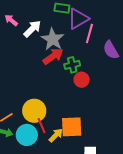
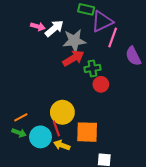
pink arrow: (11, 20) -> (38, 26), moved, turned 152
gray star: (53, 39) -> (74, 41), turned 30
yellow circle: (34, 111) -> (62, 112), moved
yellow arrow: (56, 135) -> (62, 145), moved, turned -119

